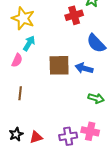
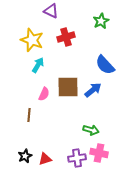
red cross: (74, 15) -> (66, 37), moved
pink semicircle: (17, 60) -> (44, 94), moved
blue arrow: (84, 68) -> (93, 90), turned 126
green arrow: (96, 98) -> (91, 130), moved

